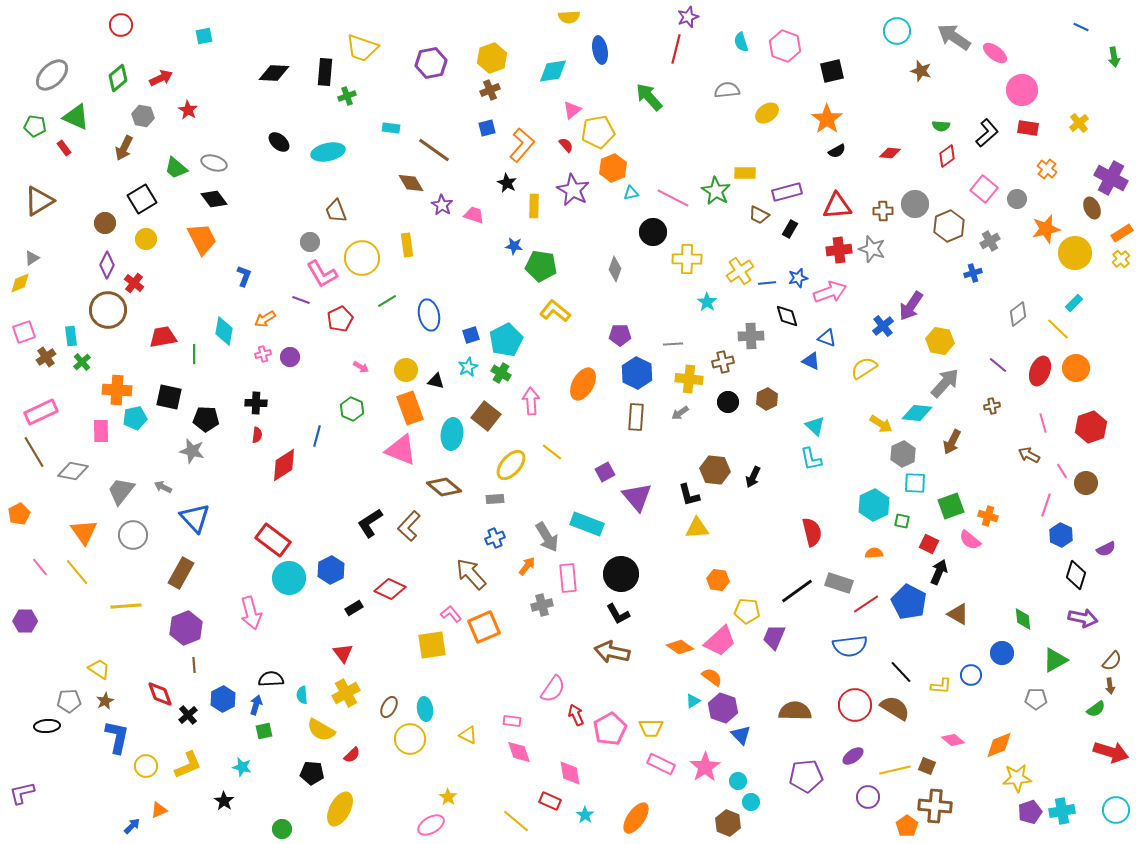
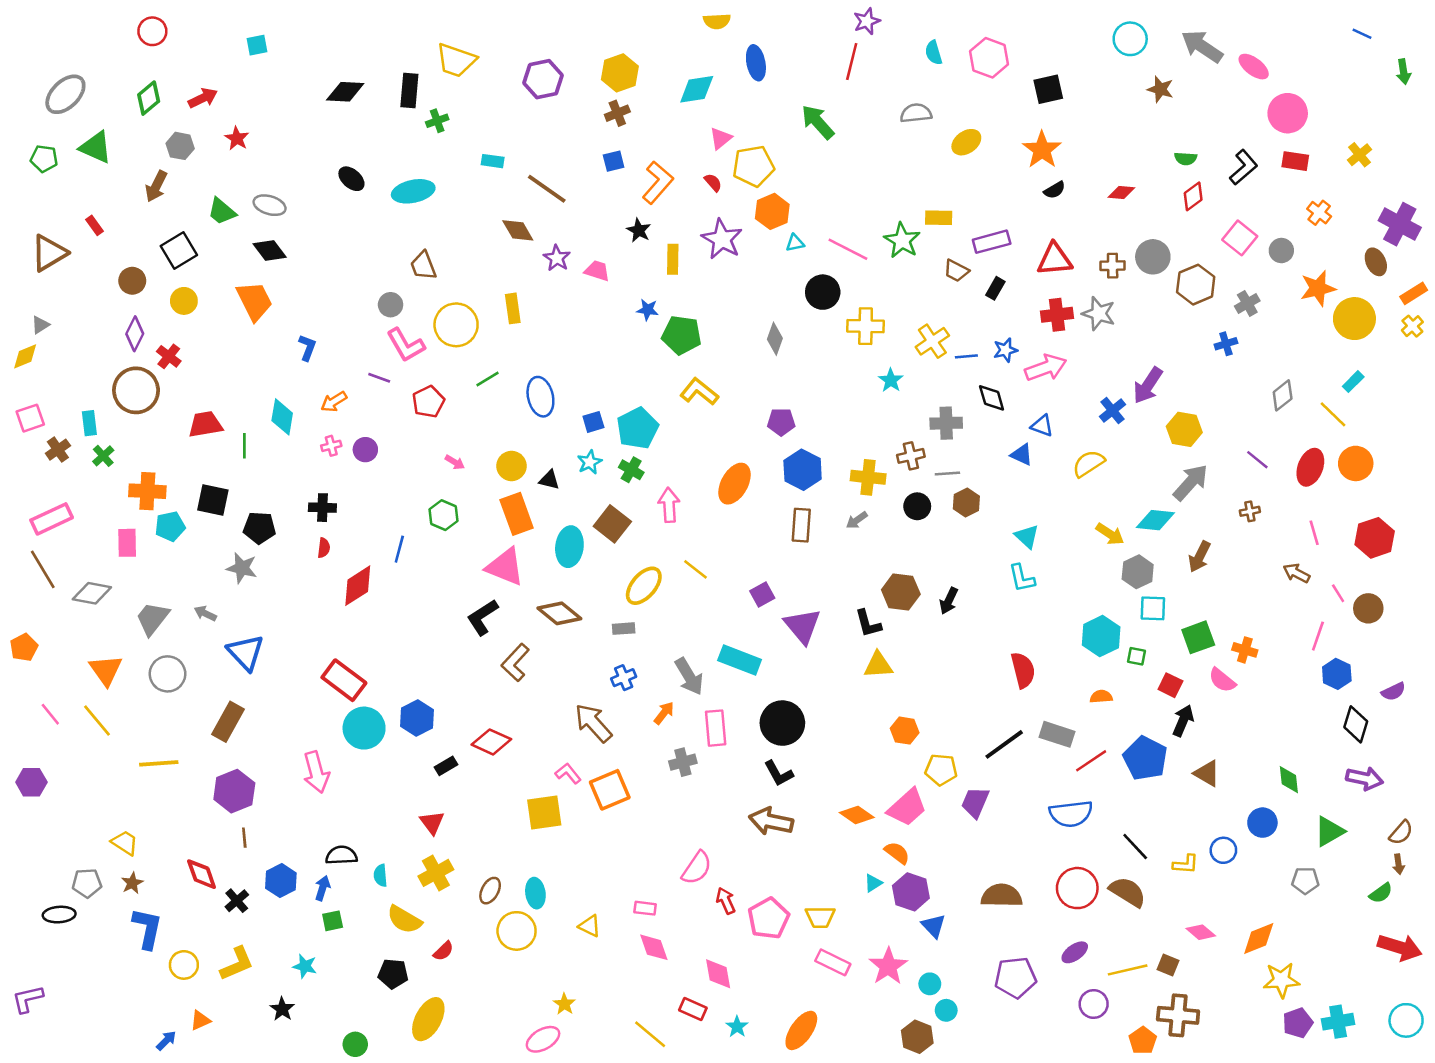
red rectangle: (64, 148) -> (94, 225), moved
gray line: (673, 344) -> (947, 474), moved
black L-shape: (370, 523) -> (483, 617), moved

